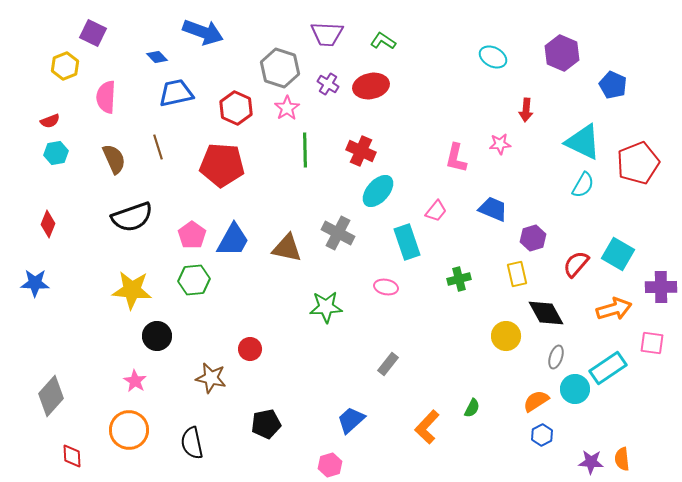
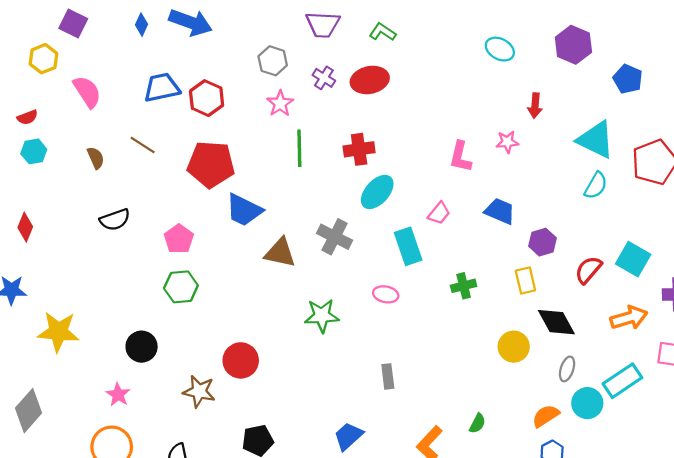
blue diamond: (157, 57) -> (142, 25), moved, turned 70
gray hexagon: (280, 68) -> (273, 61), size x0.7
pink semicircle: (106, 97) -> (87, 92), turned 144
red hexagon: (236, 108) -> (207, 98), moved
brown line: (158, 147) -> (143, 145), turned -40
red cross: (361, 151) -> (359, 149), turned -32
brown semicircle: (114, 159) -> (96, 158), size x0.7
black semicircle: (132, 217) -> (115, 220), size x0.7
blue trapezoid: (233, 240) -> (244, 210), moved, turned 87
yellow star: (132, 290) -> (58, 332), moved
red circle: (250, 349) -> (241, 360), size x1.4
gray rectangle: (388, 364) -> (388, 376), turned -45

